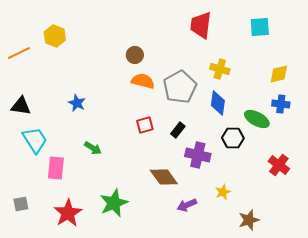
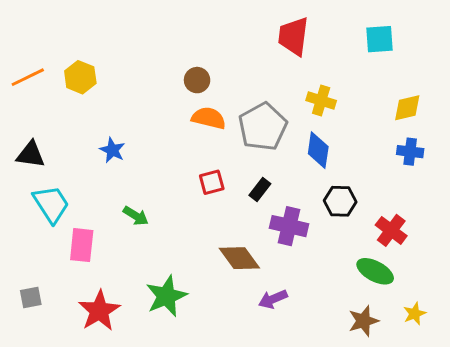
yellow hexagon: (55, 36) -> (80, 77), moved
green ellipse: (257, 119) -> (375, 271), moved
red cross: (279, 165) -> (391, 230), moved
yellow star: (223, 192) -> (415, 314), moved

